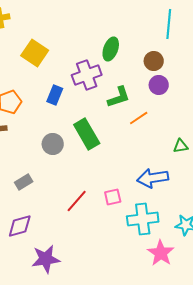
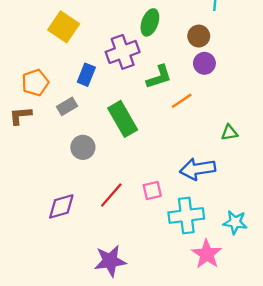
gray circle: (53, 144) -> (83, 147), moved
gray rectangle: (24, 182) -> (67, 106), moved
purple diamond: (20, 226) -> (61, 206), moved
purple star: (46, 259) -> (110, 261), moved

